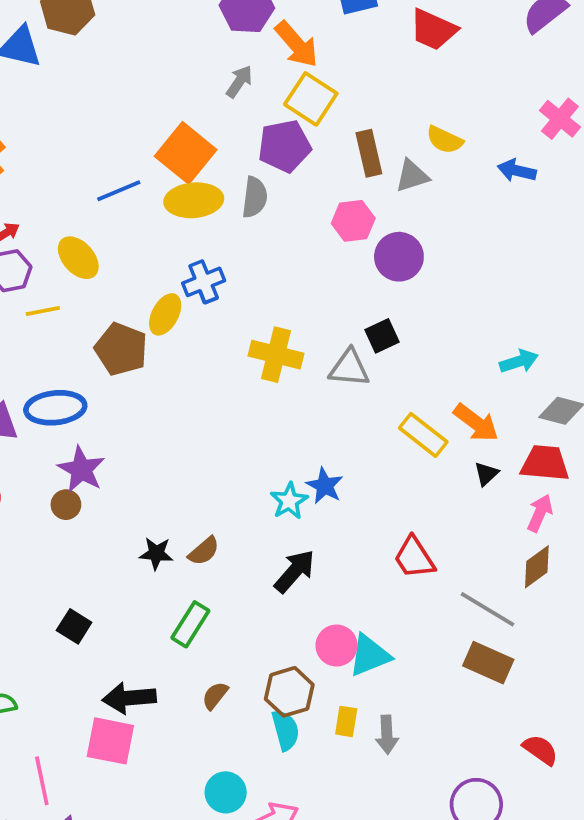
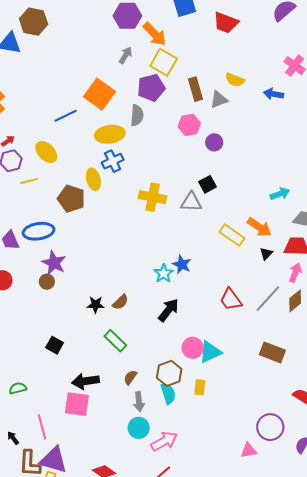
yellow ellipse: (194, 200) -> (110, 134), moved
purple circle: (399, 257) -> (214, 142), size x0.7
yellow ellipse: (165, 314) -> (93, 179), turned -40
gray line: (487, 609) -> (268, 299), moved, turned -76
green rectangle: (190, 624) -> (115, 341), turned -75
gray arrow: (387, 735) -> (139, 402), moved

